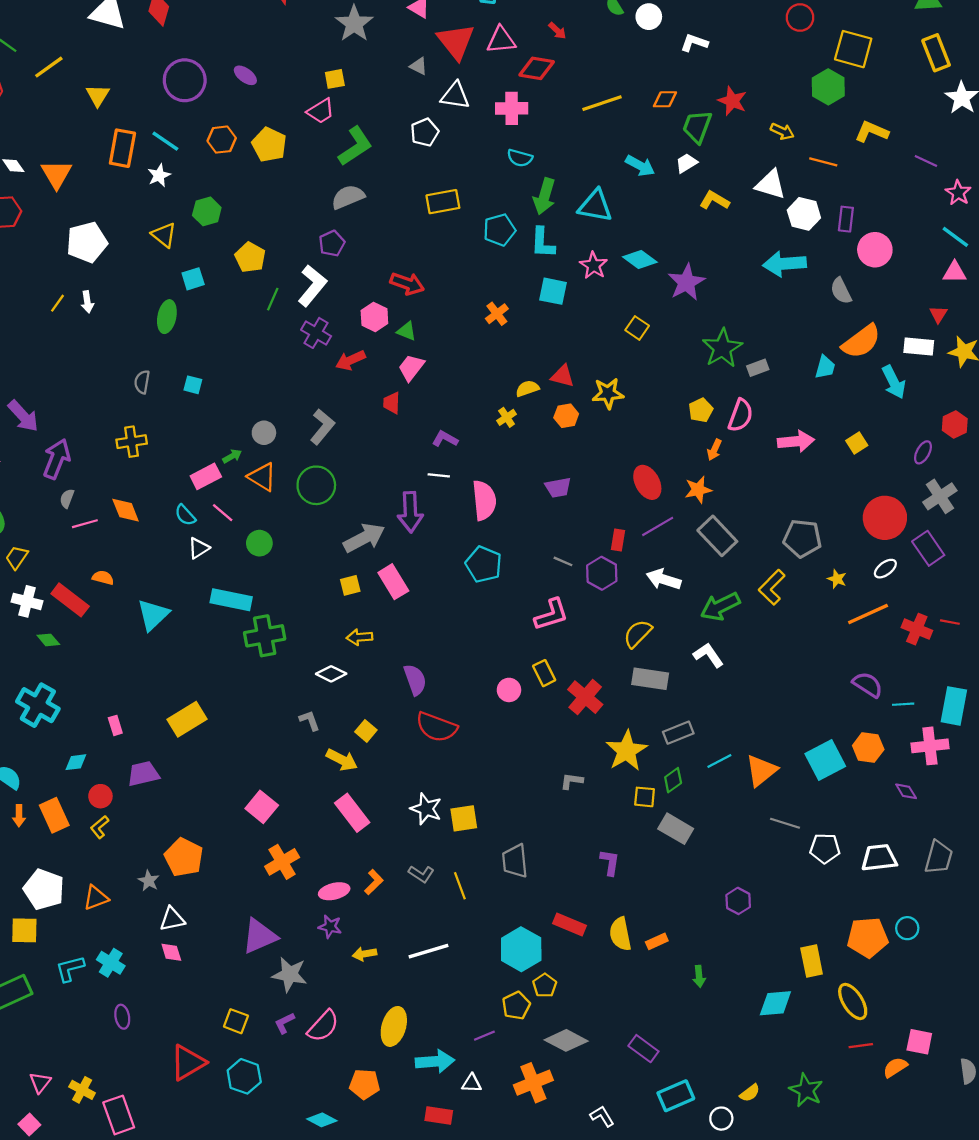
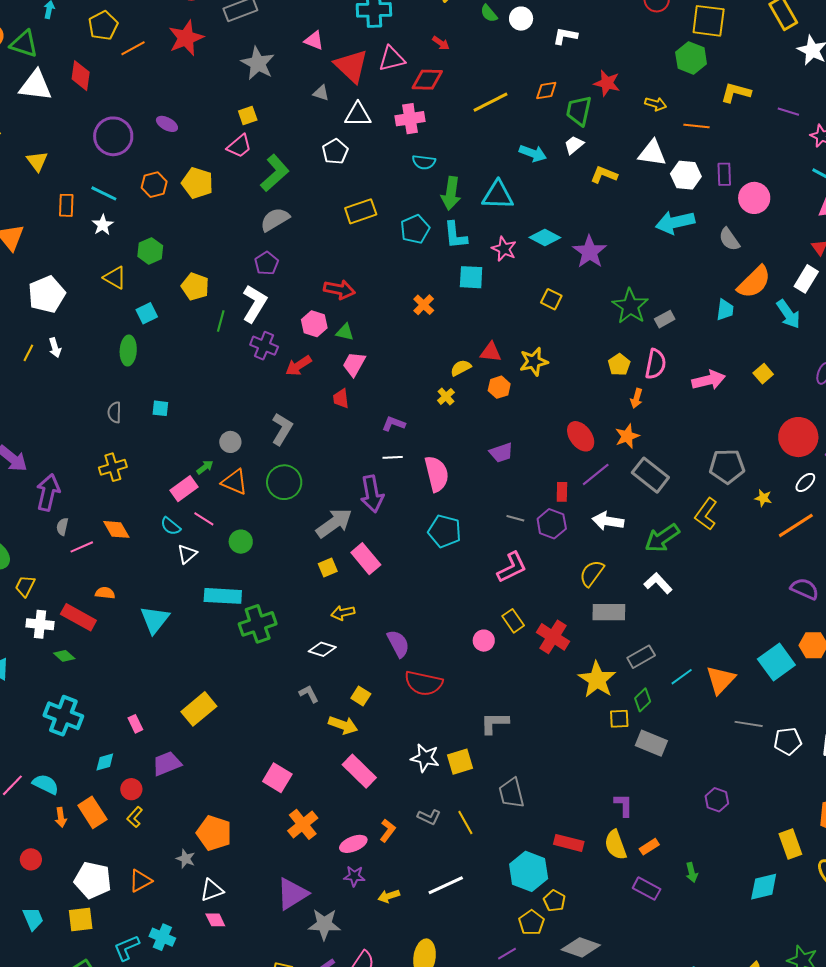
orange rectangle: (122, 148) -> (66, 205), size x0.7
white rectangle: (919, 346) -> (806, 279), turned -56
gray L-shape: (572, 781) -> (494, 723), moved, size x1.4
purple L-shape: (610, 862) -> (624, 805), moved
purple rectangle: (643, 1049) -> (647, 889), moved

